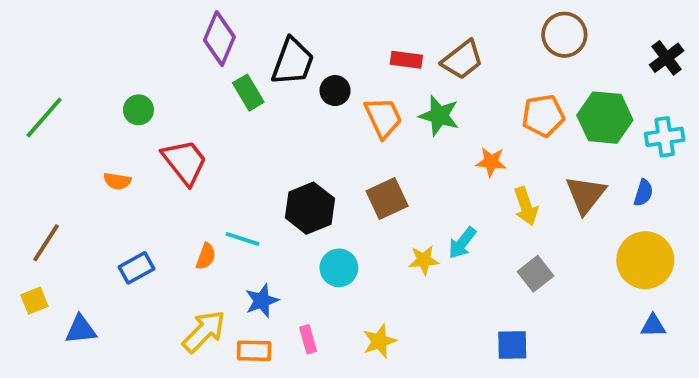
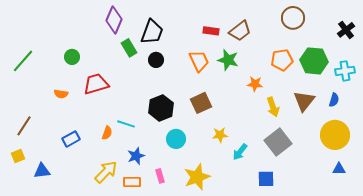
black circle: (335, 91) -> (156, 60), moved
red trapezoid: (185, 162) -> (96, 84), turned -68
cyan arrow: (462, 243) -> (240, 152), moved
gray square: (535, 274) -> (278, 142), size x1.5
yellow star: (379, 341) -> (197, 177), size x1.5

